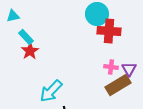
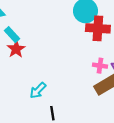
cyan arrow: (51, 91) -> (38, 90), size x0.7

